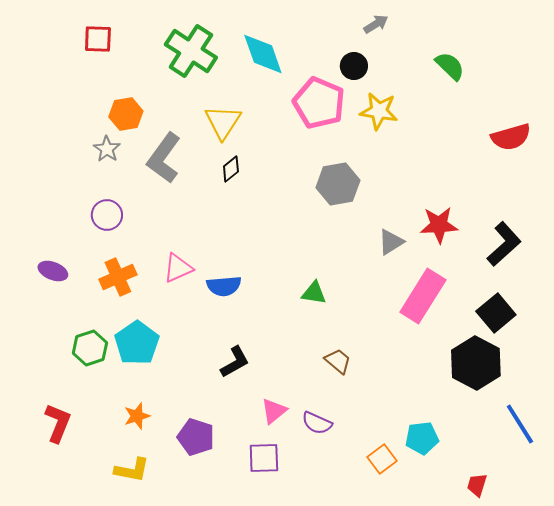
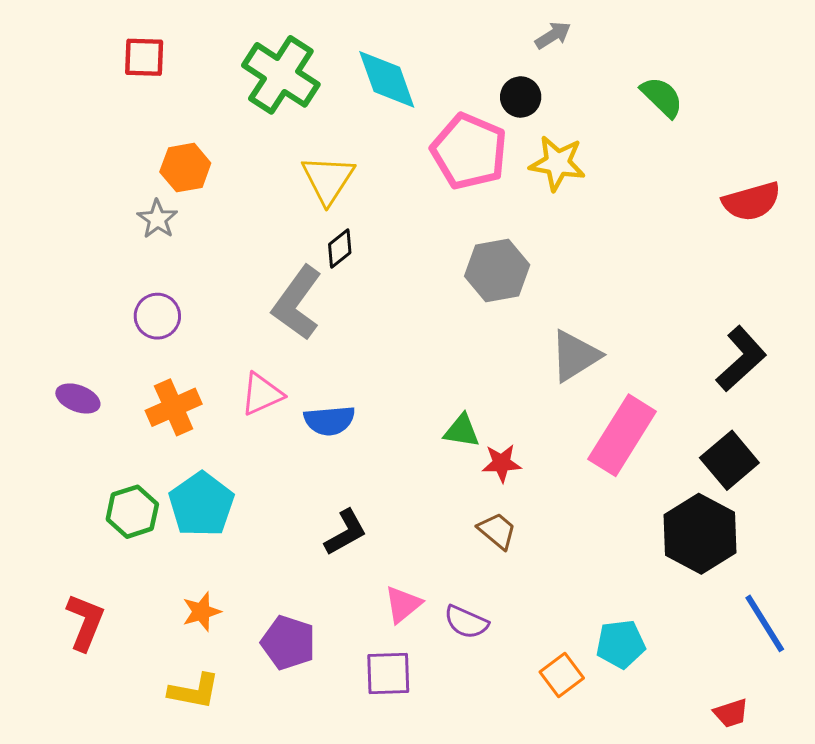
gray L-shape: (164, 158) -> (297, 303), moved
red star: (439, 225) -> (502, 463), moved, size x0.7
gray triangle: (391, 242) -> (575, 356), size x1.4
red trapezoid: (477, 485) -> (731, 713), moved, turned -125

